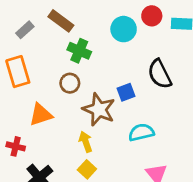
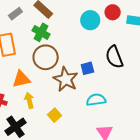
green cross: (79, 51) -> (41, 32), moved
brown circle: (70, 83) -> (46, 57), size x1.6
yellow arrow: (86, 142) -> (29, 100), moved
yellow square: (87, 169) -> (54, 115), moved

